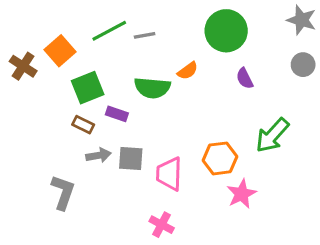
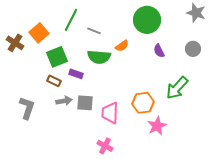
green line: (109, 31) -> (71, 20), turned -35
gray line: (145, 35) -> (94, 31), moved, turned 32
gray circle: (303, 65) -> (193, 49), moved
gray L-shape: (63, 192) -> (27, 108), moved

